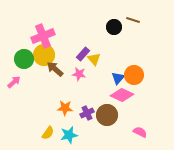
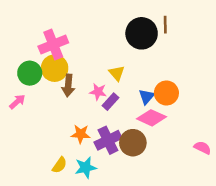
brown line: (133, 20) -> (165, 25), turned 72
black circle: (114, 27) -> (142, 33), size x1.6
purple rectangle: (83, 54) -> (110, 102), moved
brown arrow: (55, 69) -> (68, 86), turned -126
purple cross: (87, 113) -> (108, 140), size x1.5
pink semicircle: (140, 132) -> (202, 148), moved

